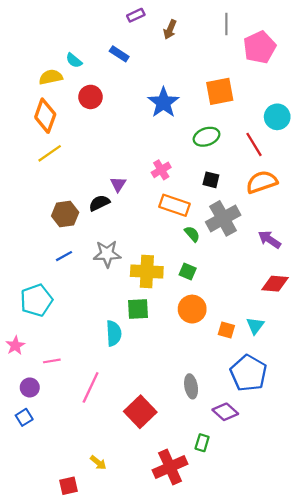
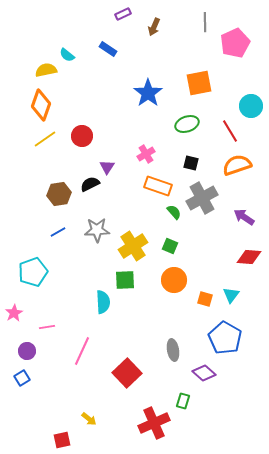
red circle: (91, 97) -> (82, 136), moved
yellow cross: (147, 271) -> (133, 246), turned -36

